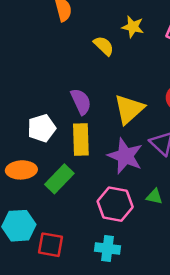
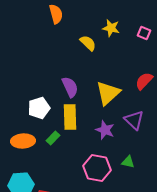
purple star: (125, 156) -> (105, 130), size x0.7
green rectangle: (59, 179) -> (53, 138), moved, size x0.6

